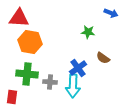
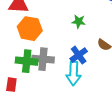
green star: (88, 32) -> (79, 21), moved
gray cross: (50, 82) -> (43, 59), moved, size x1.5

